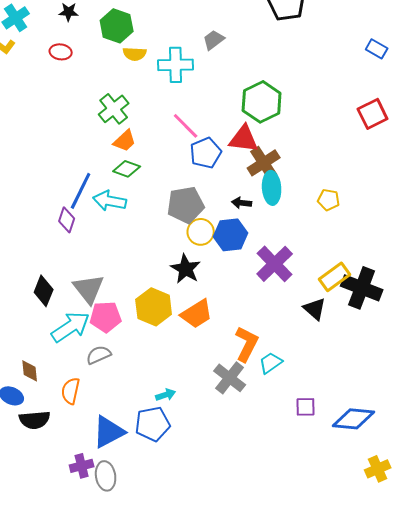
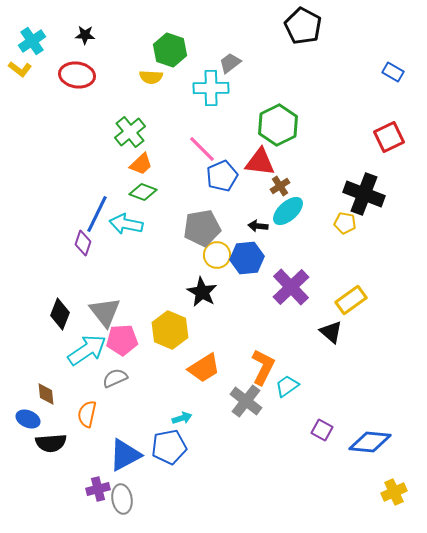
green hexagon: (117, 26) -> (170, 50), moved
red ellipse: (61, 52) -> (77, 75), size x1.6
cyan cross: (176, 65) -> (211, 88), moved
brown cross: (264, 163) -> (280, 186), size x0.6
cyan ellipse: (272, 188) -> (288, 211), turned 52
black cross: (362, 288) -> (364, 194), moved
orange trapezoid: (197, 314) -> (204, 368), moved
purple square: (306, 407) -> (322, 430), turned 30

